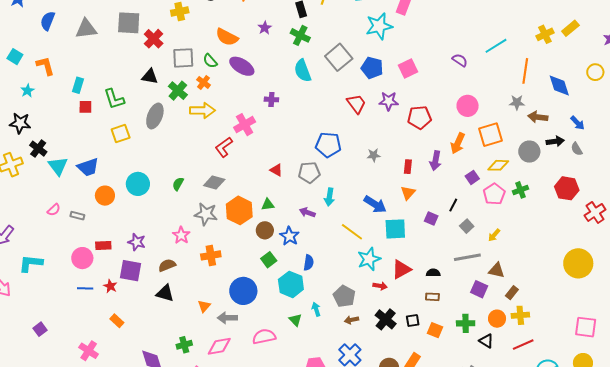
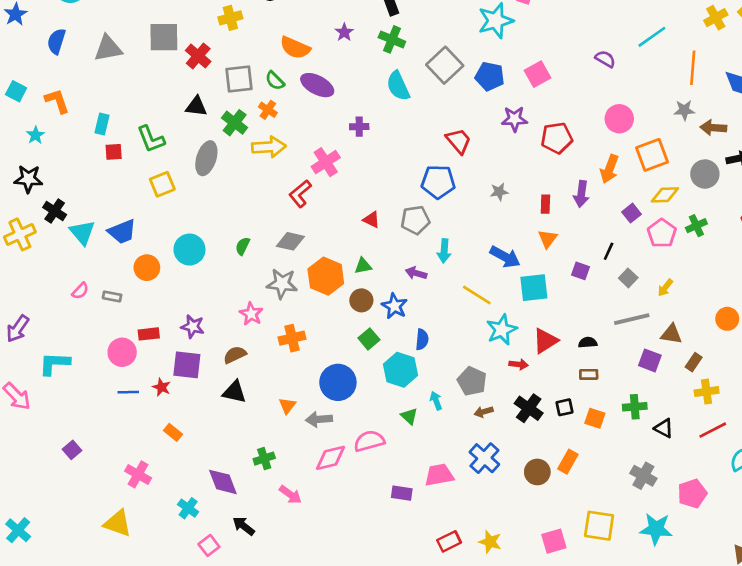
red trapezoid: (356, 104) -> (459, 141), moved
orange circle: (497, 319) -> (727, 319), moved
pink diamond: (219, 346) -> (331, 458), moved

